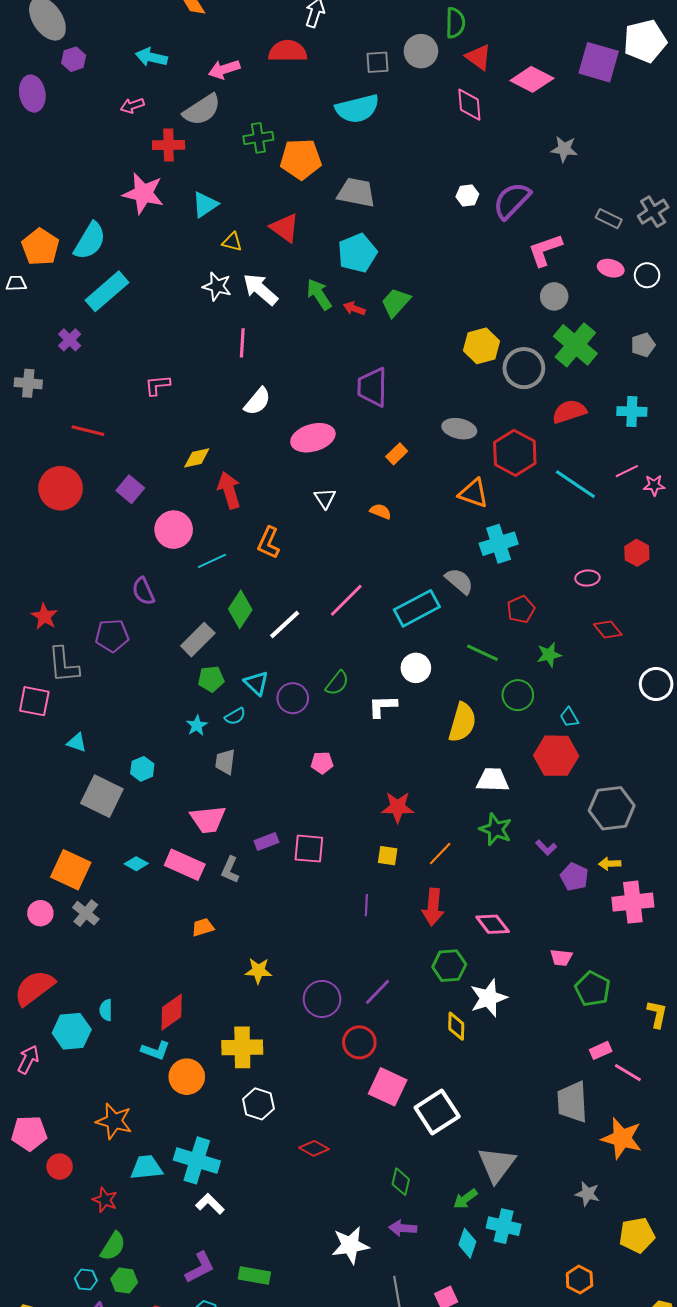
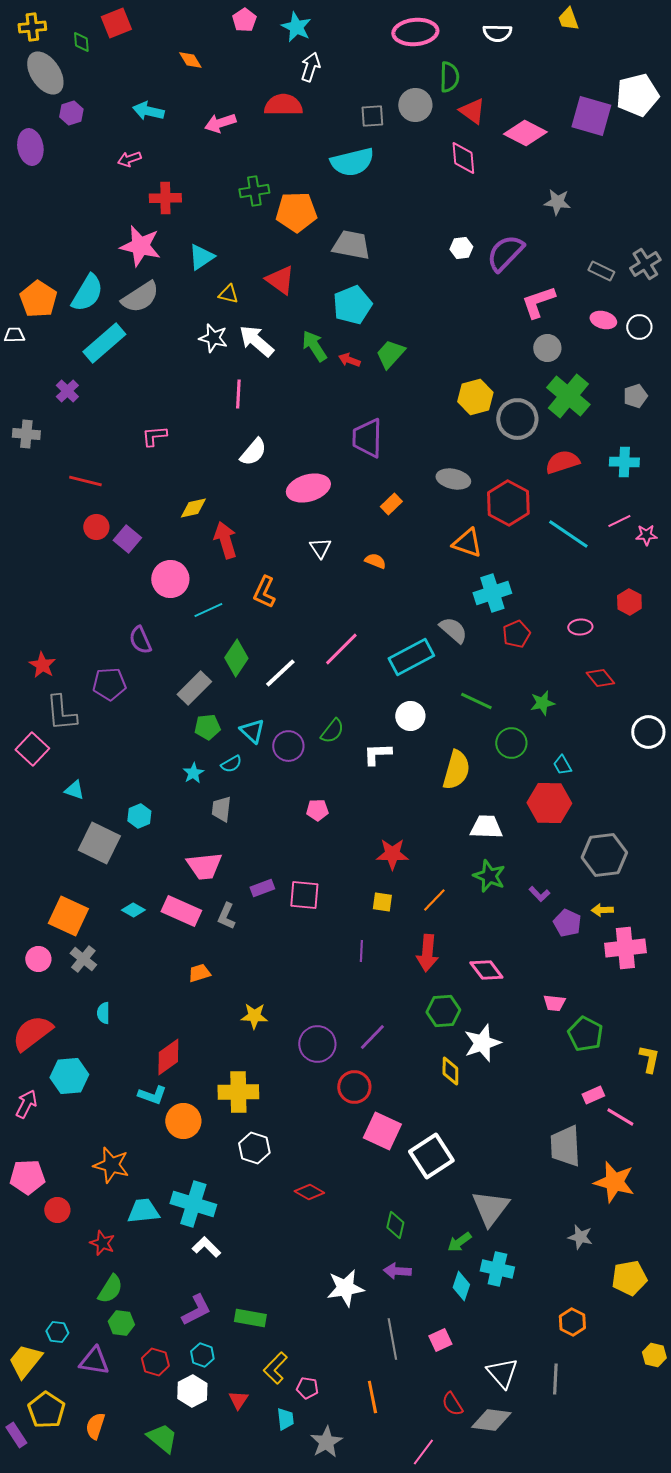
gray semicircle: (202, 110) -> (140, 297), moved
red circle: (61, 488) -> (96, 527), moved, size x0.6
red pentagon: (521, 609) -> (516, 634), moved
pink square: (34, 701) -> (32, 749), turned 32
cyan semicircle: (106, 1010) -> (103, 1013), moved
cyan hexagon: (86, 1280) -> (57, 1332), moved

